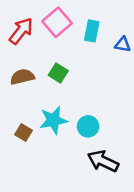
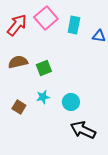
green square: (58, 73) -> (44, 68), moved, turned 35
cyan star: (53, 120) -> (43, 97), size x0.6

